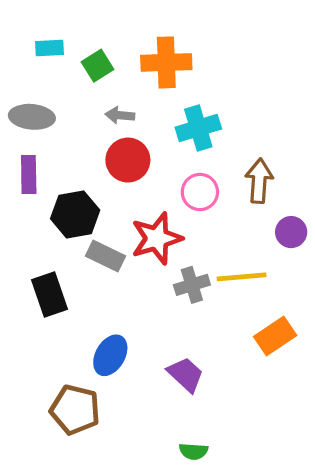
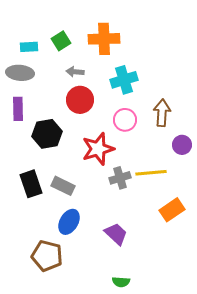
cyan rectangle: (49, 48) -> (29, 47), moved
gray rectangle: (105, 256) -> (63, 186), moved

